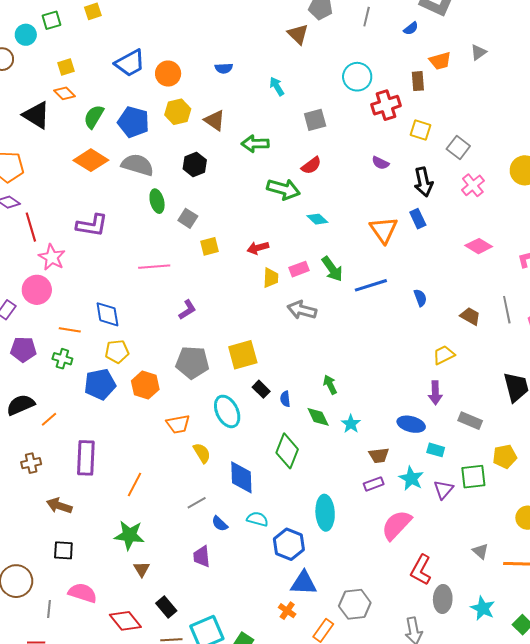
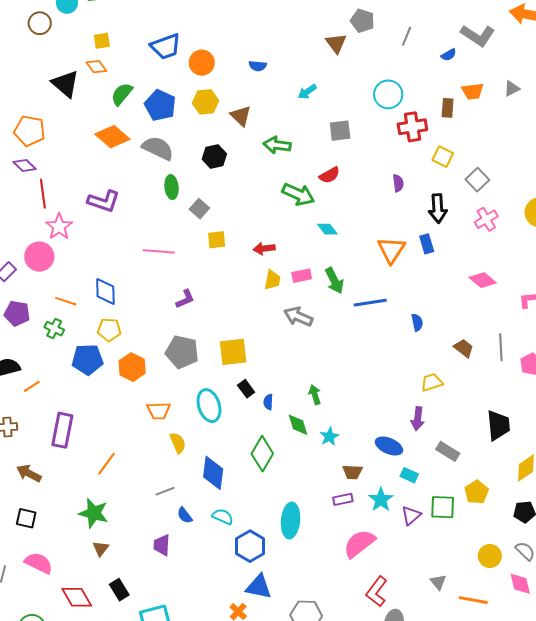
cyan arrow: (277, 86) -> (307, 92), turned -102
purple semicircle: (380, 163) -> (398, 183), turned -132
yellow pentagon: (505, 457) -> (476, 492), turned -30

